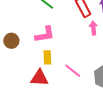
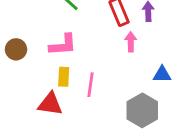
pink line: (73, 71) -> (91, 85), moved, turned 54

